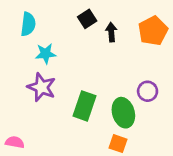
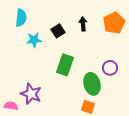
black square: (87, 19) -> (58, 31), moved
purple star: (42, 87) -> (31, 94), moved
green rectangle: (84, 106) -> (65, 65), moved

